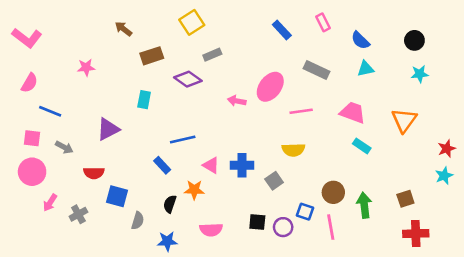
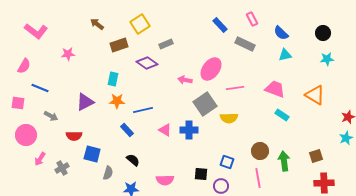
yellow square: (192, 22) -> (140, 24), moved
pink L-shape: (27, 38) -> (36, 31), moved
gray rectangle: (317, 70) -> (245, 44), moved
orange triangle: (404, 120) -> (315, 95), turned -35
pink square: (32, 138) -> (18, 103), moved
gray square: (274, 181) -> (205, 104), moved, size x1.6
orange star: (194, 190) -> (117, 101), moved
black semicircle: (170, 204) -> (133, 160), turned 112
blue square: (305, 212) -> (227, 162), moved
purple circle: (283, 227) -> (221, 186), moved

